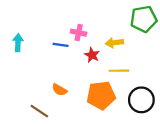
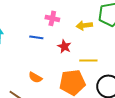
pink cross: (79, 33) -> (52, 18), moved
yellow arrow: (114, 43) -> (84, 25), moved

